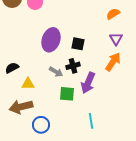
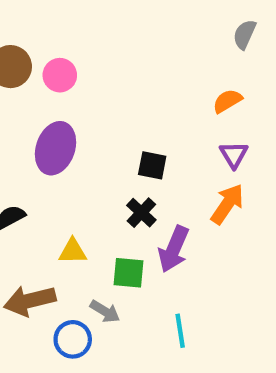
purple ellipse: (51, 40) -> (56, 148), moved
black cross: (73, 66) -> (141, 213), turned -32
gray arrow: (56, 72) -> (105, 311), moved
yellow triangle: (28, 84) -> (73, 251), moved

